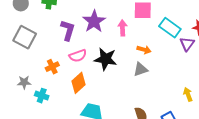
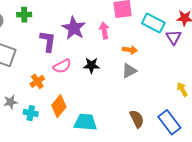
black star: (106, 59) -> (91, 65), size x0.7
orange diamond: (78, 83) -> (59, 106), moved

